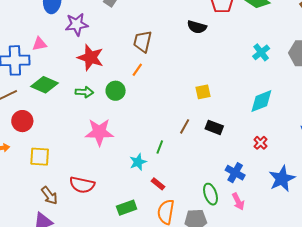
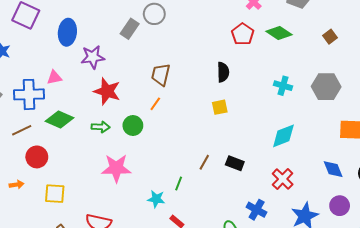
black semicircle: (197, 27) -> (223, 72), moved, turned -108
cyan cross: (261, 52) -> (283, 86), turned -36
yellow square: (203, 92) -> (220, 107), moved
red cross: (260, 143) -> (283, 179), size x1.5
cyan star: (138, 162) -> (156, 199), turned 30

